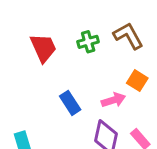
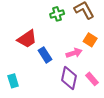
red trapezoid: (43, 48) -> (27, 39), moved, turned 80

